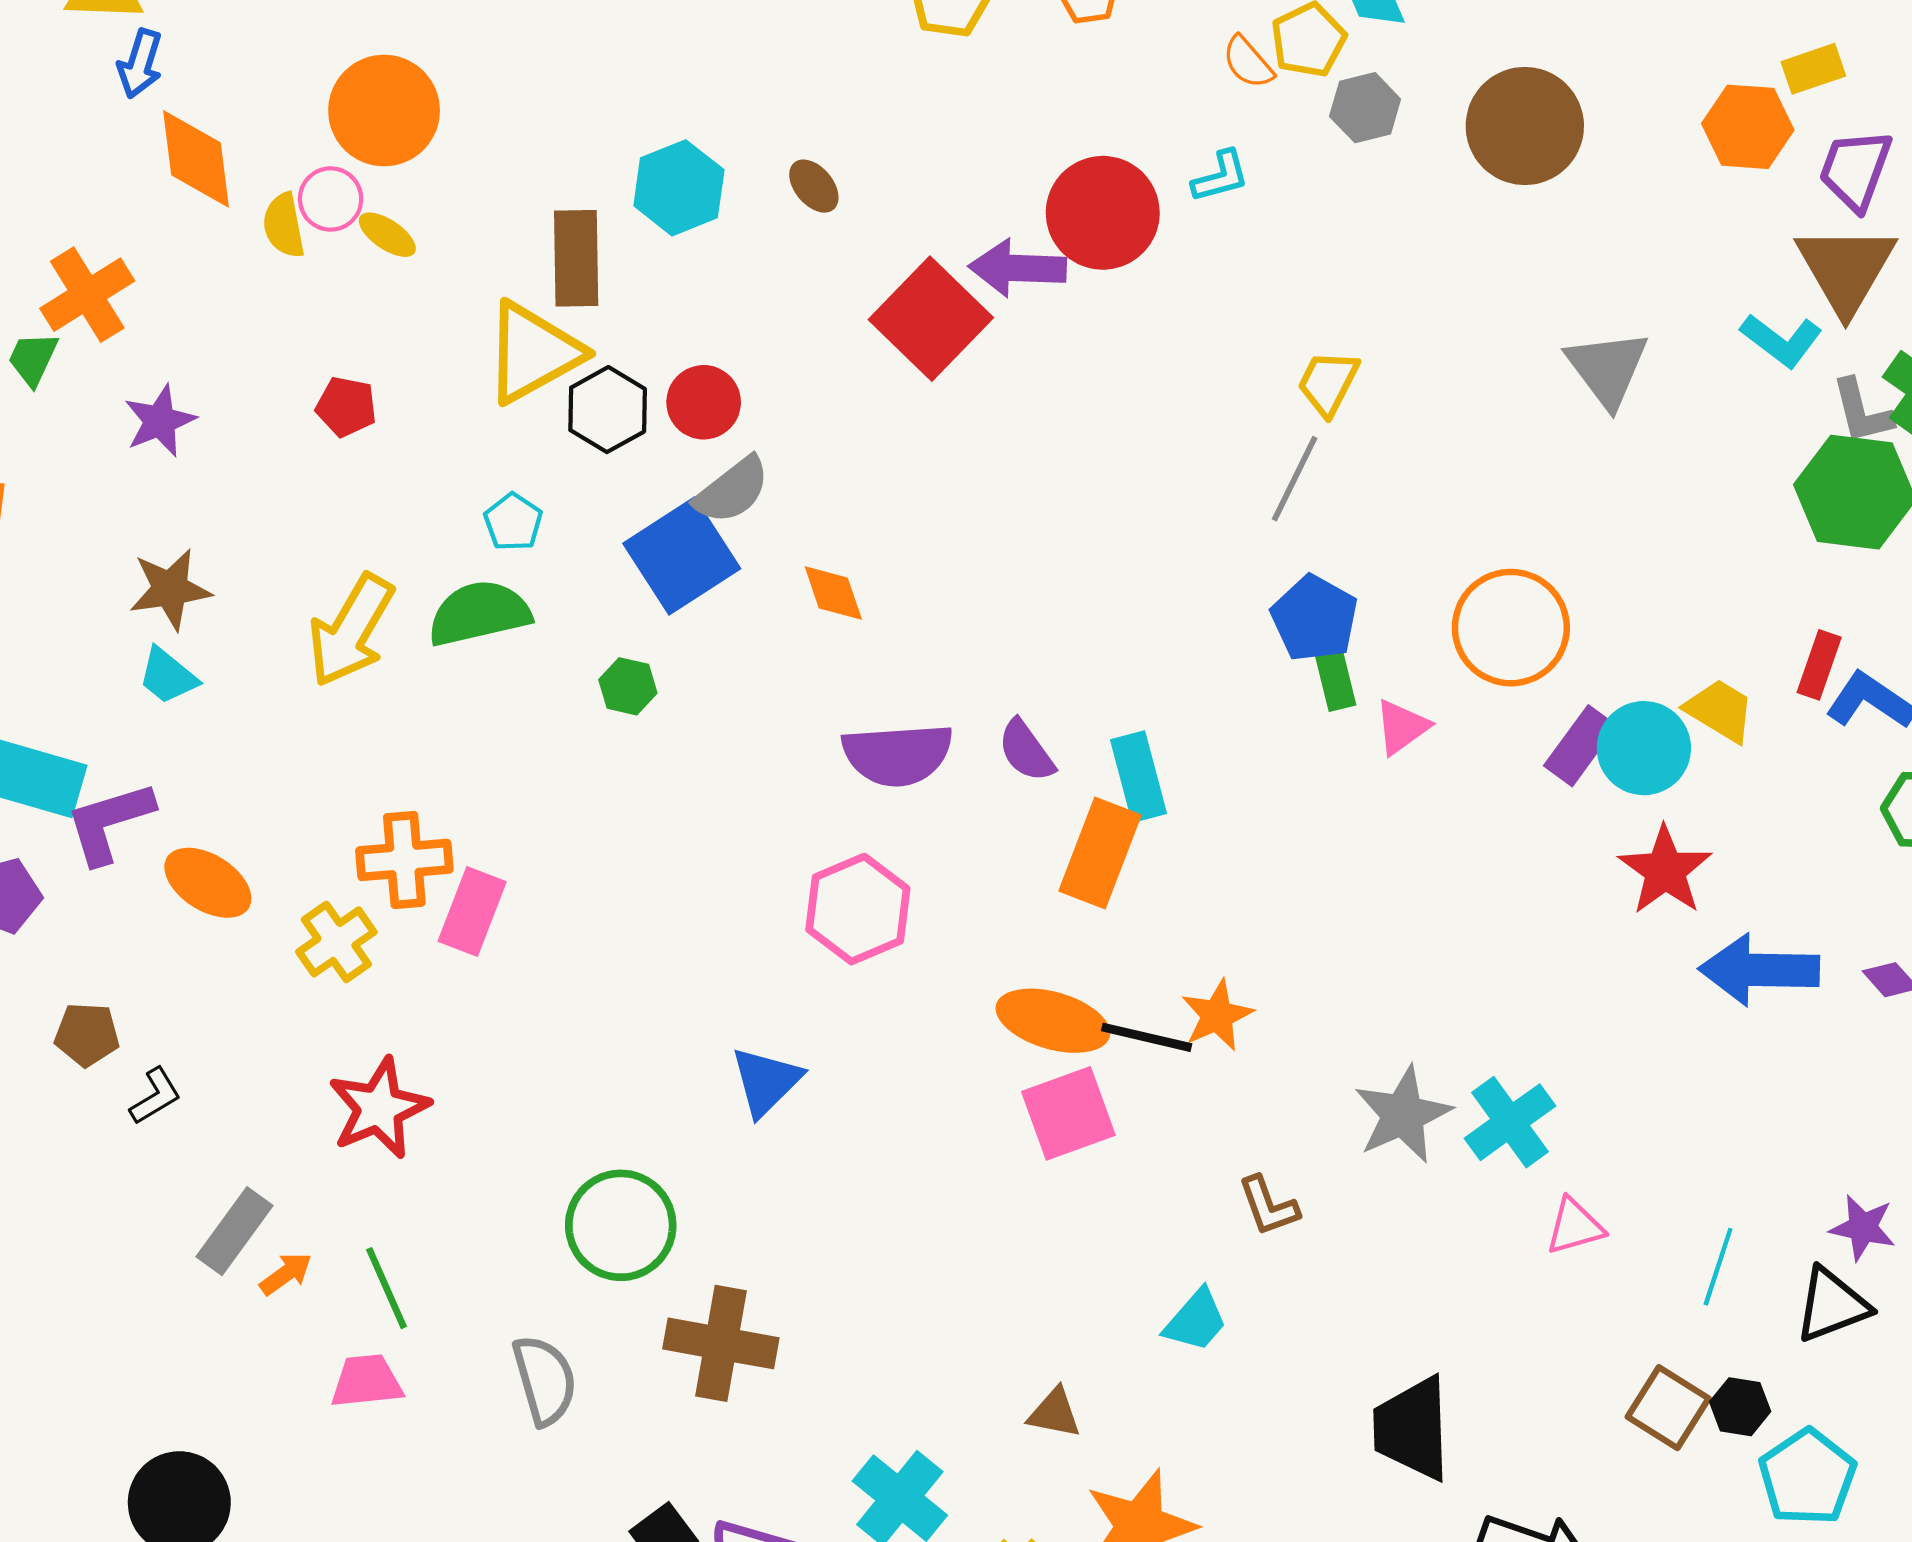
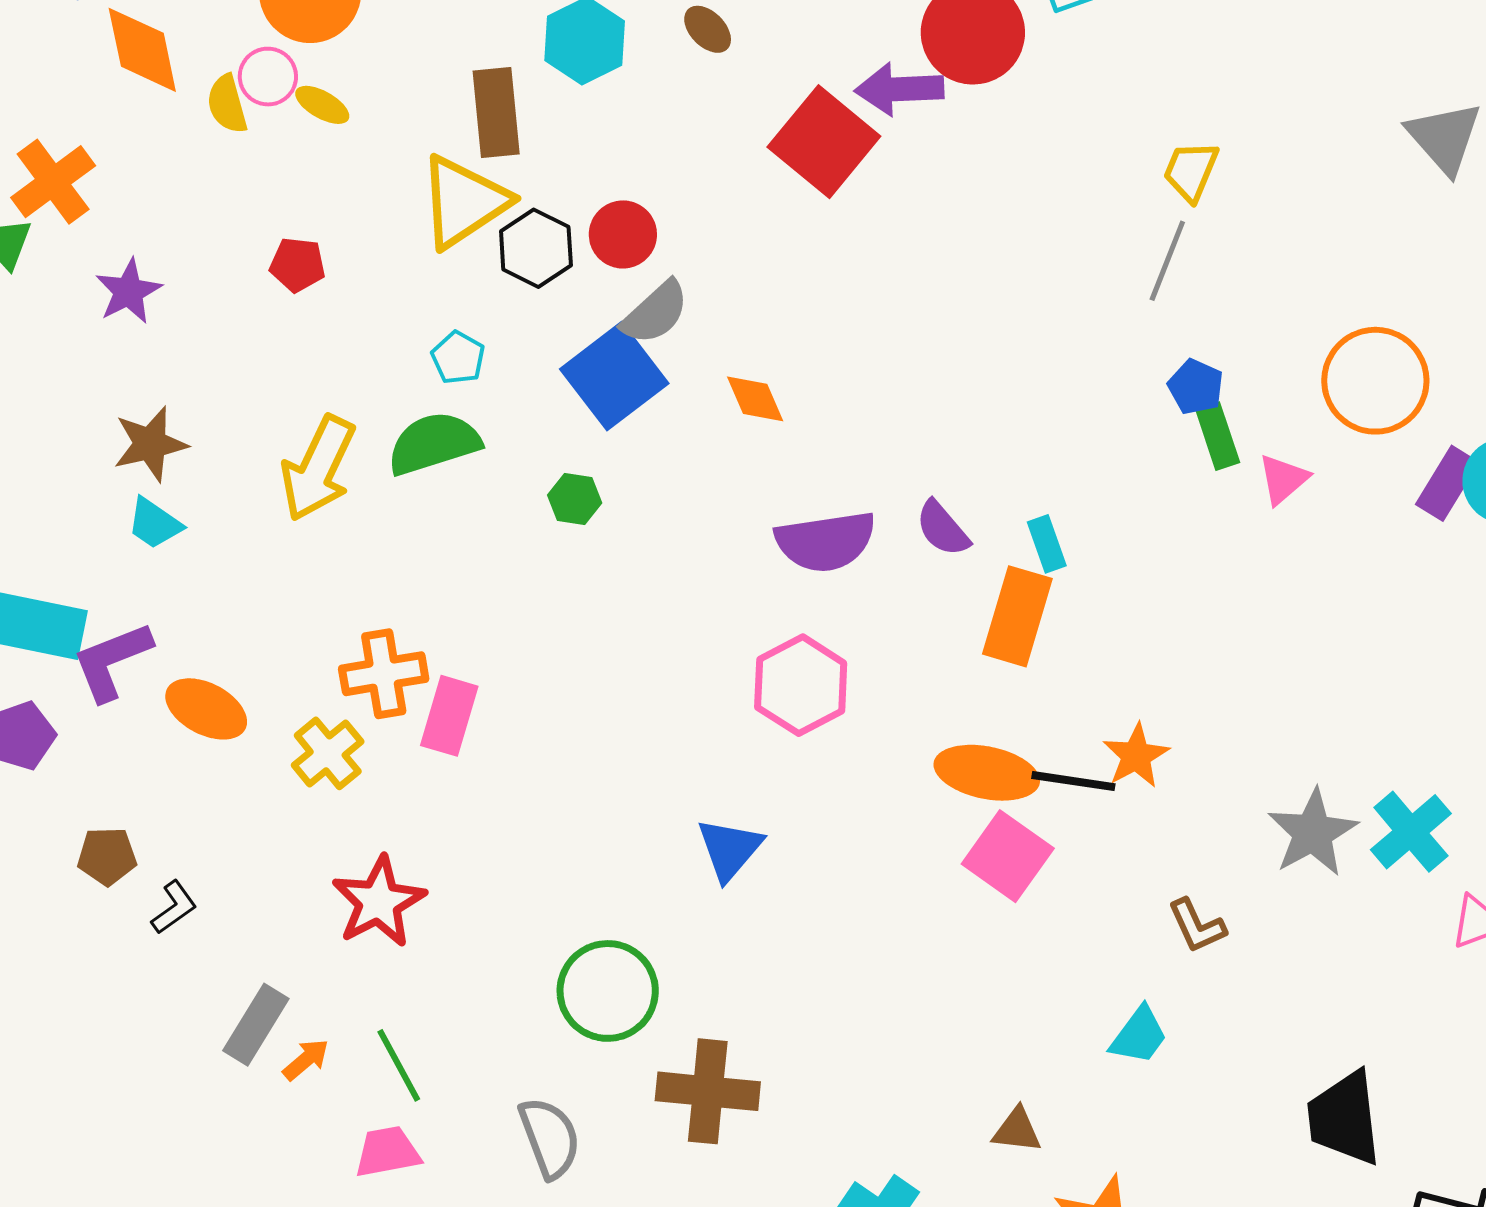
blue pentagon: (1314, 618) -> (1196, 387), size x0.7
cyan rectangle: (1138, 777) -> (1047, 544), size x0.7
pink square: (1068, 1113) -> (1008, 856), turned -30

